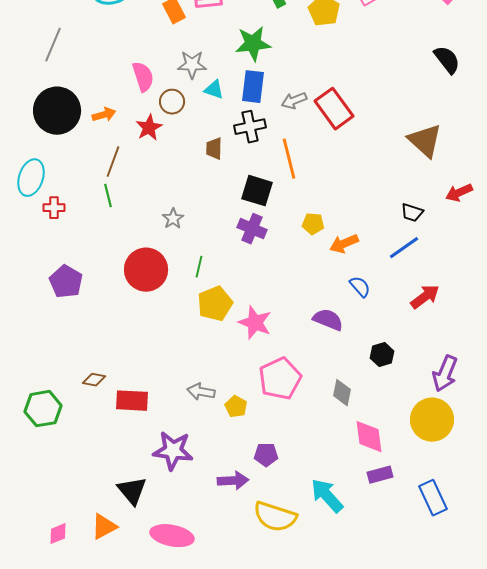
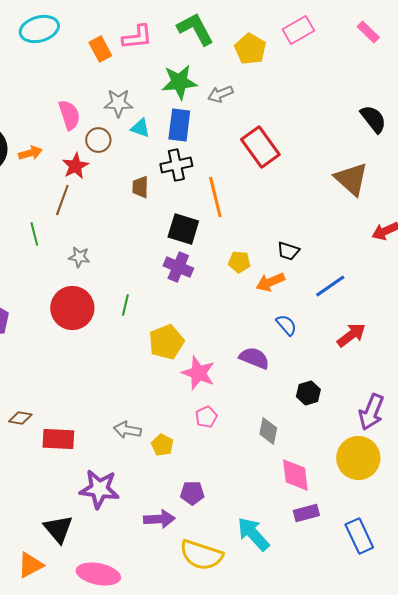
black semicircle: (447, 60) -> (373, 119), moved
gray arrow: (294, 101) -> (220, 94), moved
brown line: (113, 162) -> (62, 200), moved
black trapezoid: (412, 213) -> (288, 251), moved
gray star: (173, 219) -> (79, 257), moved, turned -30
yellow pentagon: (215, 304) -> (166, 342), moved
pink star: (255, 323) -> (198, 373), moved
pink pentagon: (280, 379) -> (206, 417), size x0.5

